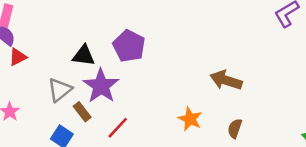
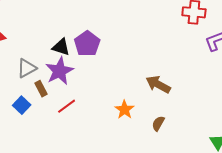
black triangle: (84, 56) -> (61, 47), moved

